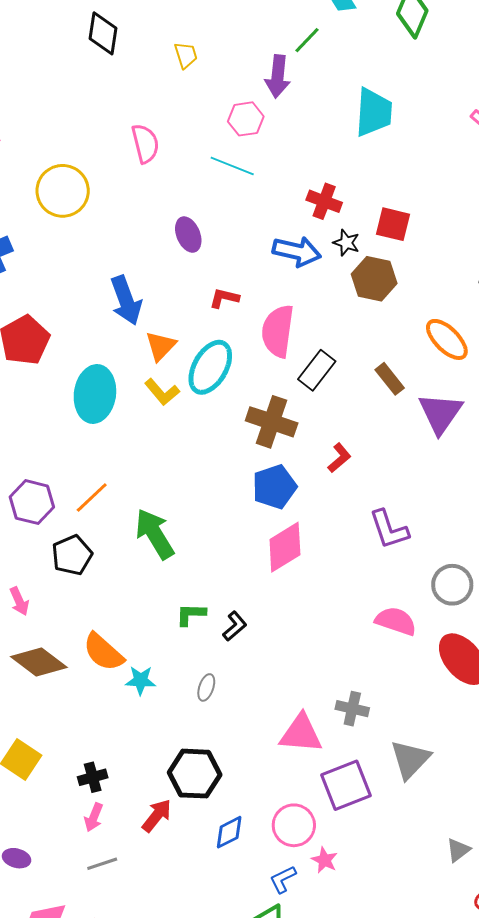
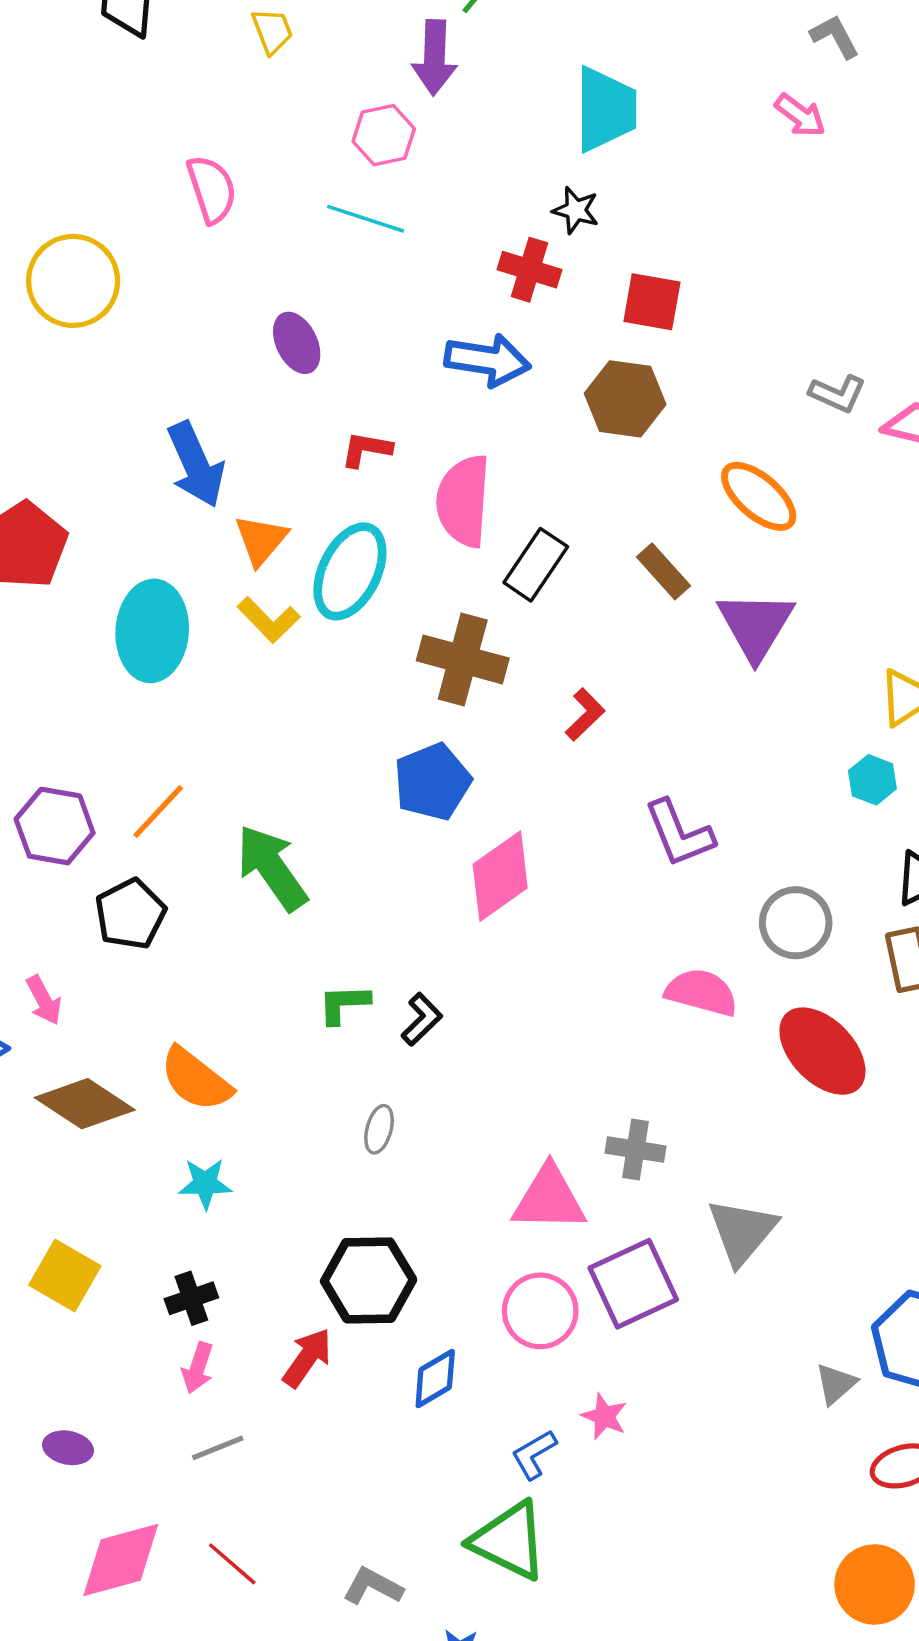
black star: (346, 243) -> (576, 210), moved
blue pentagon: (274, 487) -> (432, 782), moved
cyan star: (141, 680) -> (205, 1184), moved
pink circle: (294, 825) -> (540, 1311), moved

